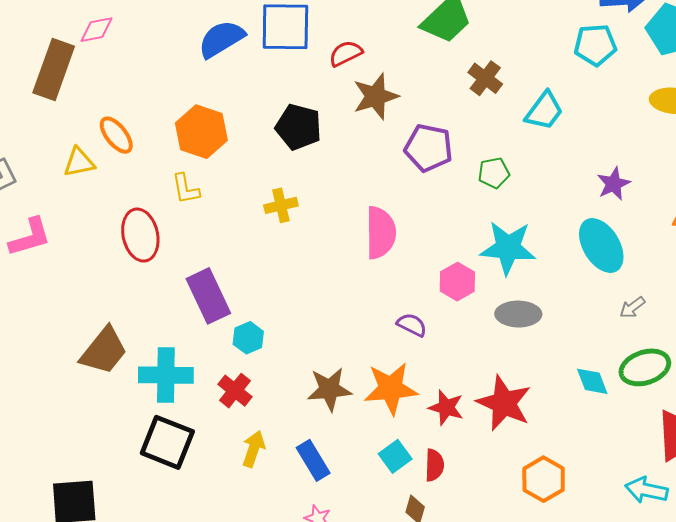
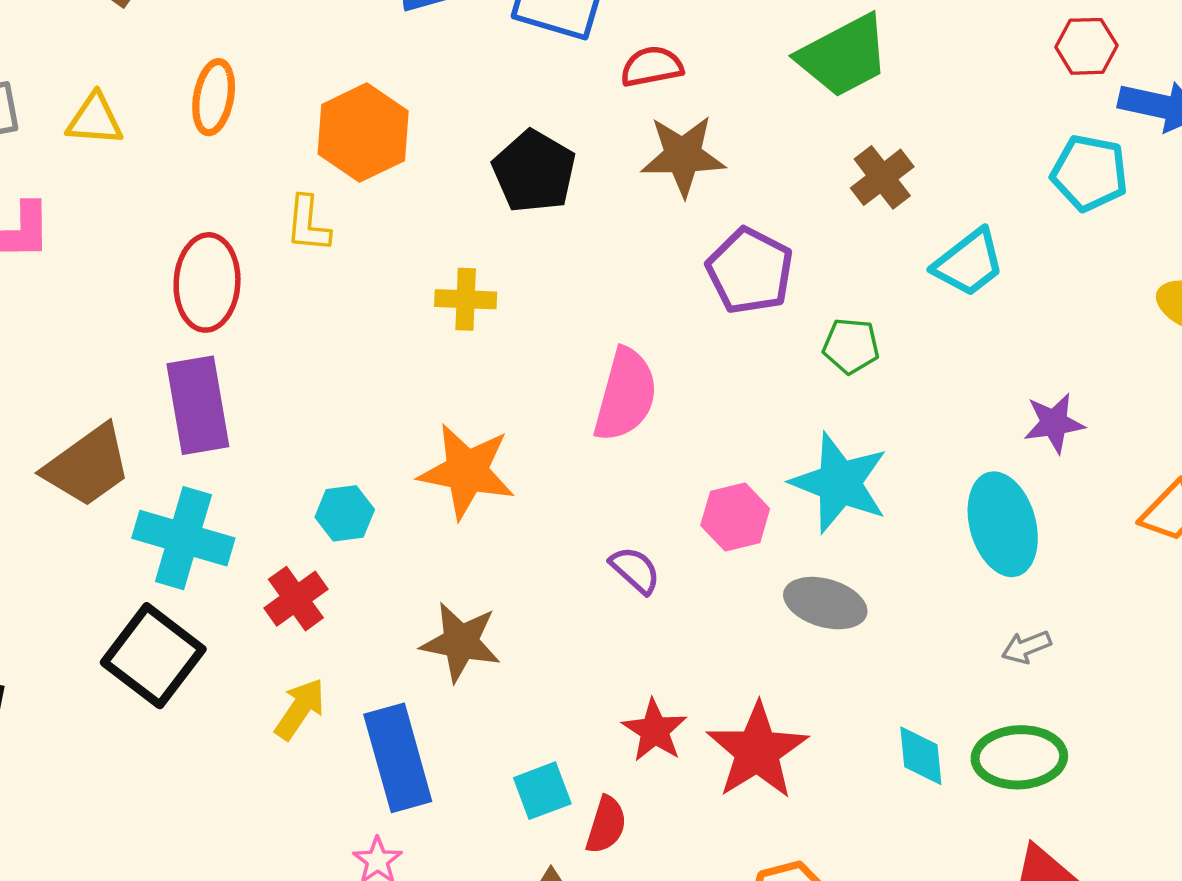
orange ellipse: (116, 135) -> (214, 97), turned 33
yellow triangle: (79, 162) -> (95, 120), moved
purple rectangle: (208, 296) -> (198, 405), moved
orange star: (391, 388) -> (467, 471), moved
blue rectangle: (313, 460) -> (398, 758), size x1.4

